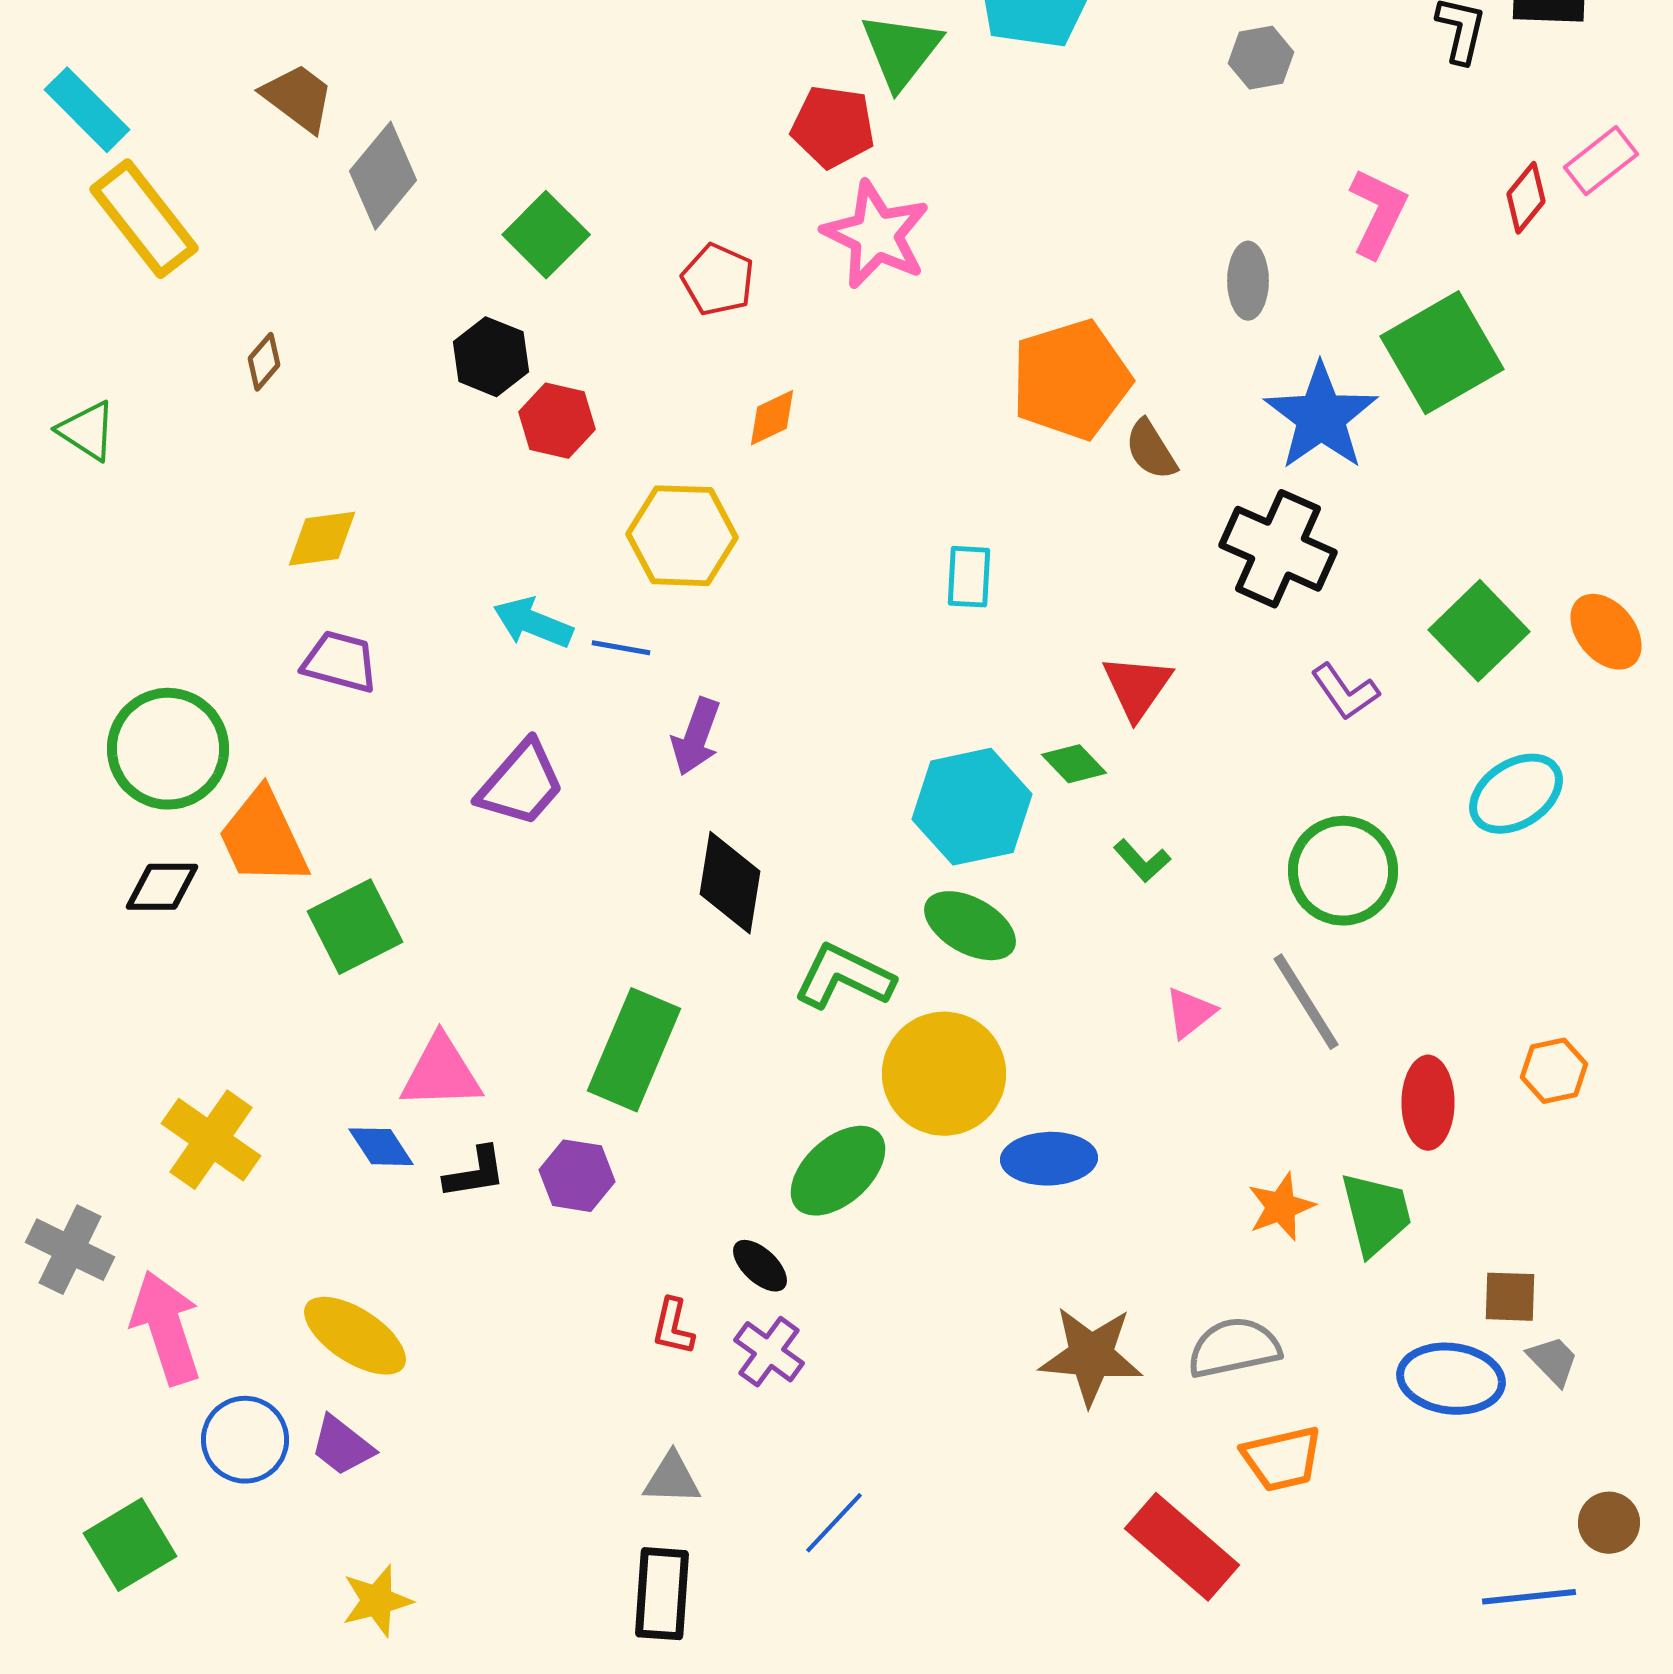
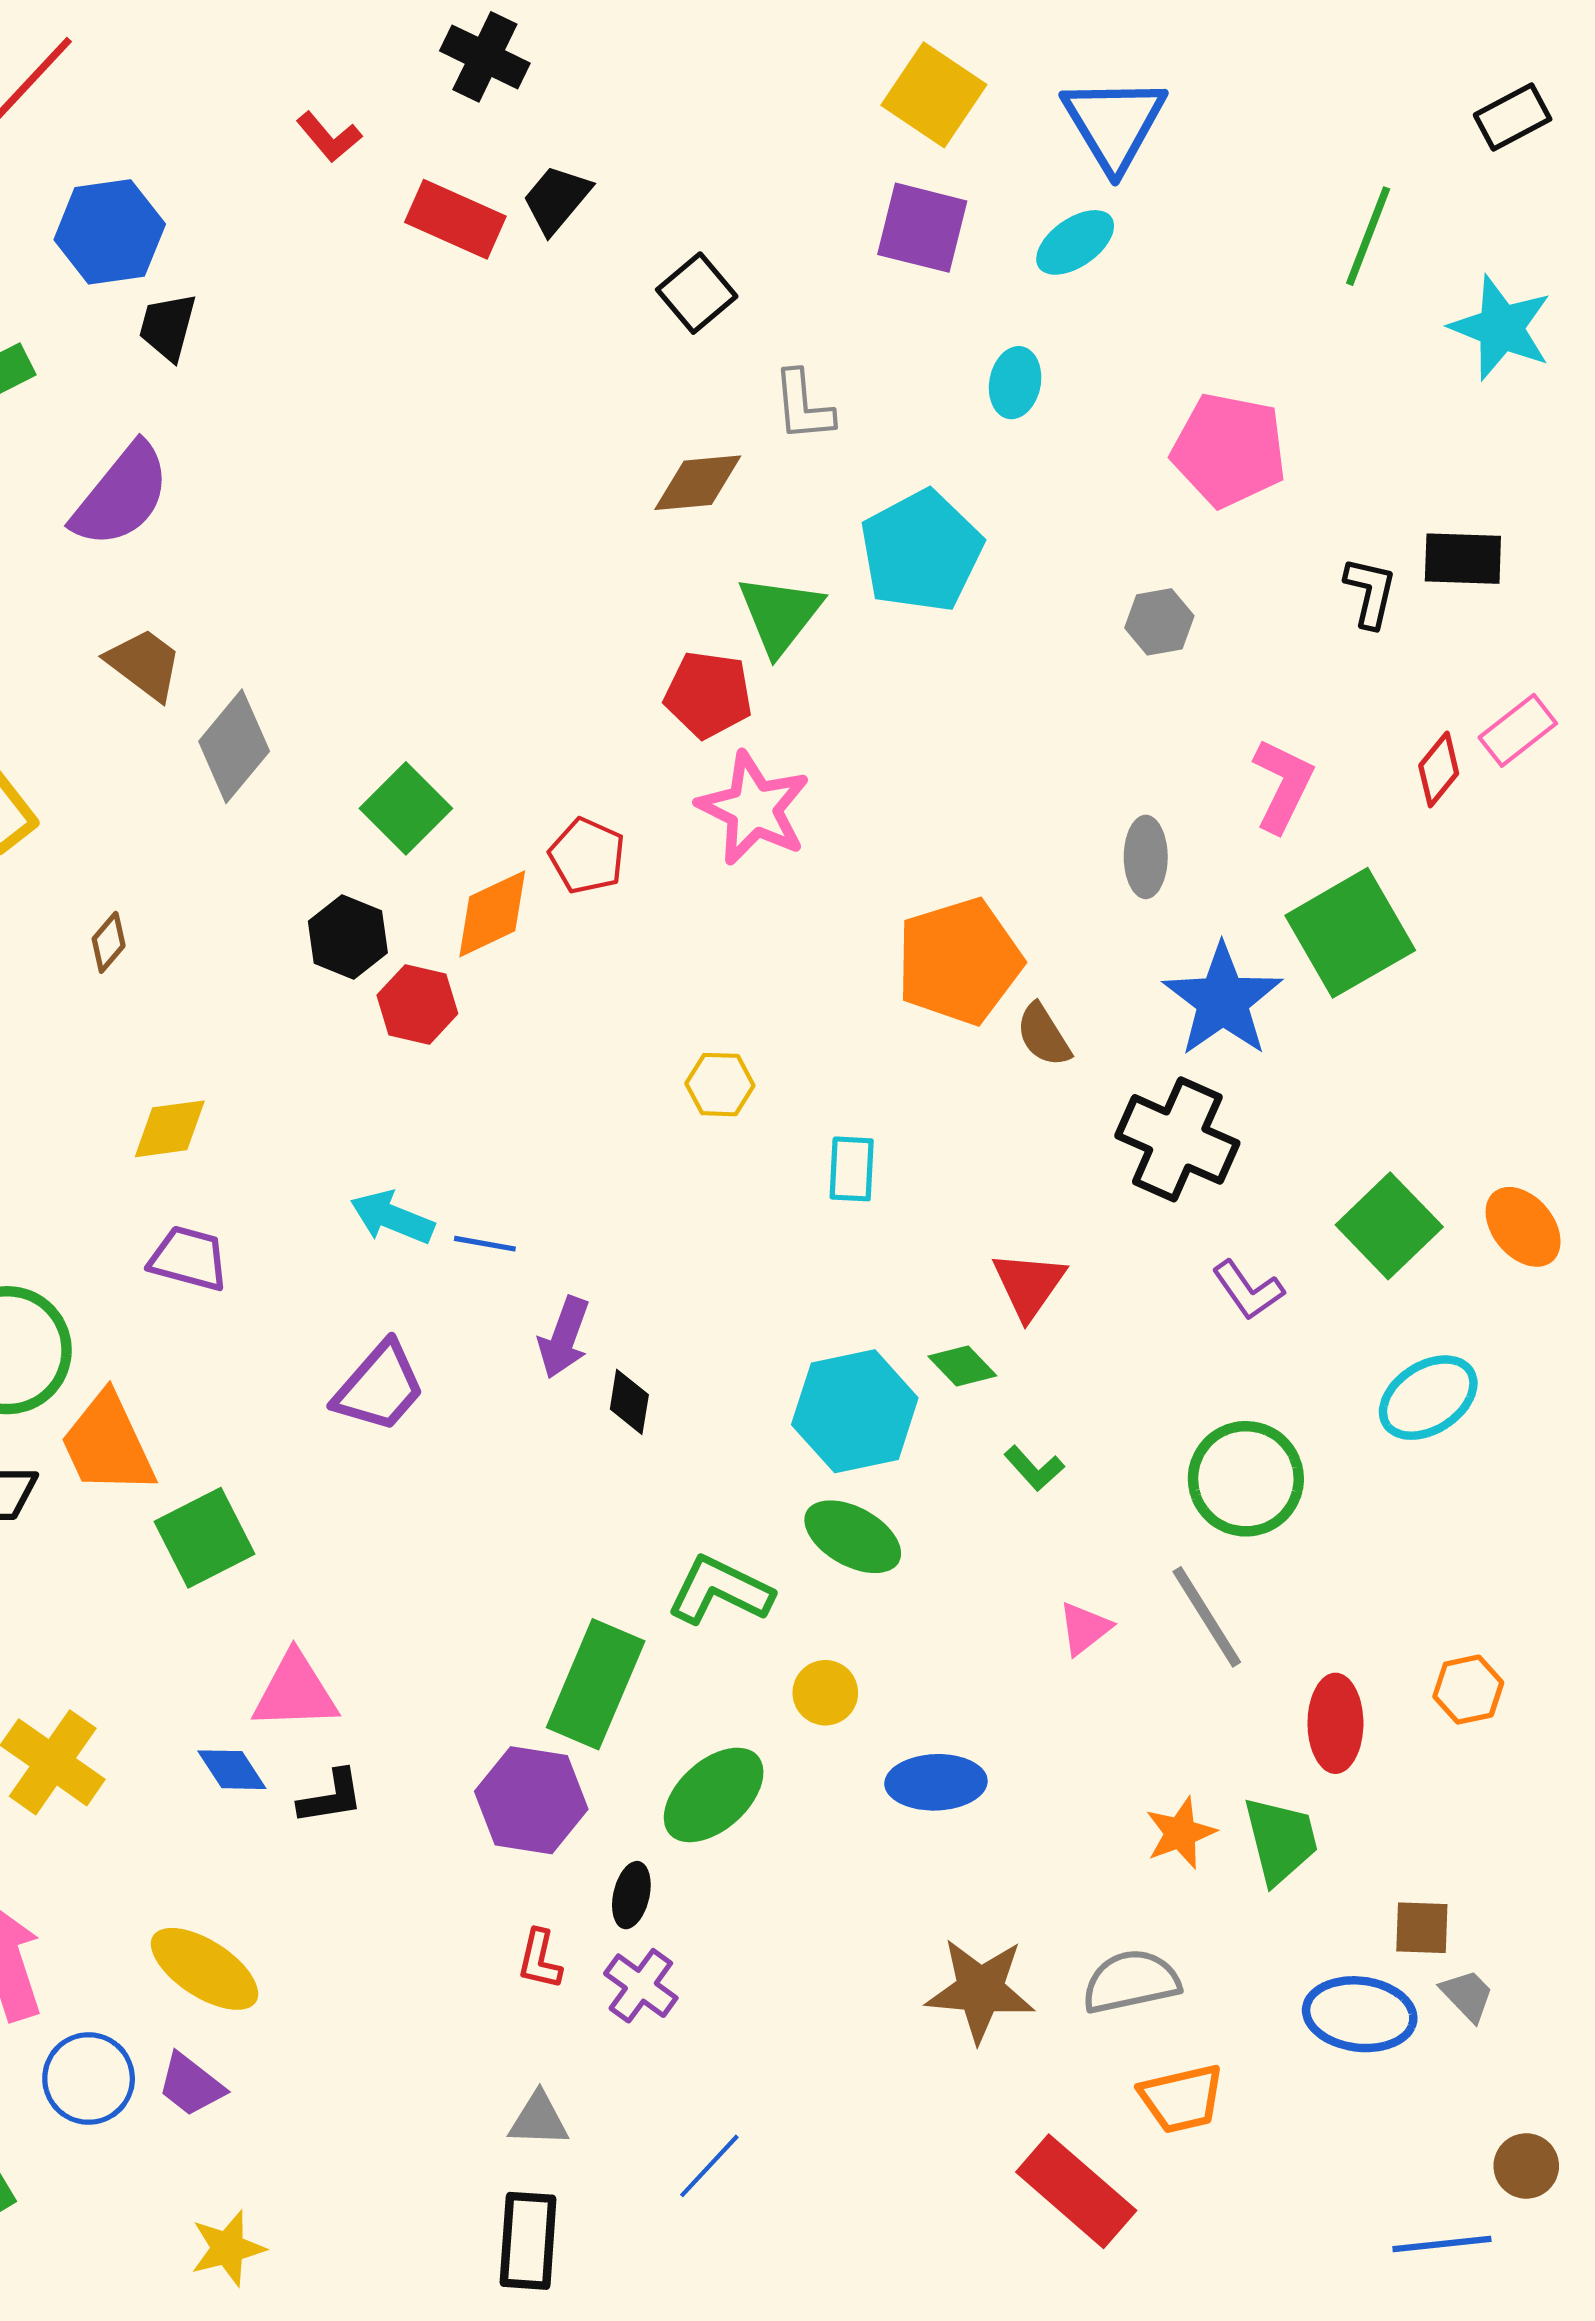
orange diamond: (772, 418) -> (492, 914), moved, size x1.5
yellow hexagon: (682, 536) -> (720, 1085), moved, size x0.6
black diamond: (730, 883) -> (629, 1402), moved, size x0.6
green rectangle: (634, 1050) -> (596, 1684), moved
yellow circle: (944, 1074) -> (825, 1693), size x0.5
purple hexagon: (577, 1176) -> (531, 1800), moved, size x1.4
black ellipse: (760, 1266) -> (631, 1895), turned 60

